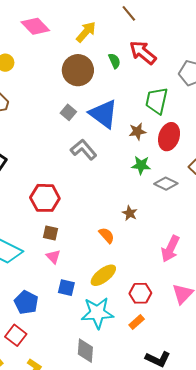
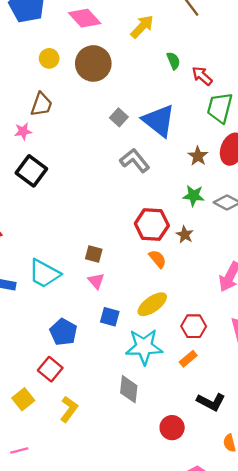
red arrow: (143, 52) -> (202, 76), moved, size x0.7
brown circle: (78, 70) -> (93, 63), moved
brown star: (137, 131) -> (198, 156), moved, turned -30
green star: (141, 165) -> (194, 196), moved
red hexagon: (45, 198) -> (152, 224), moved

